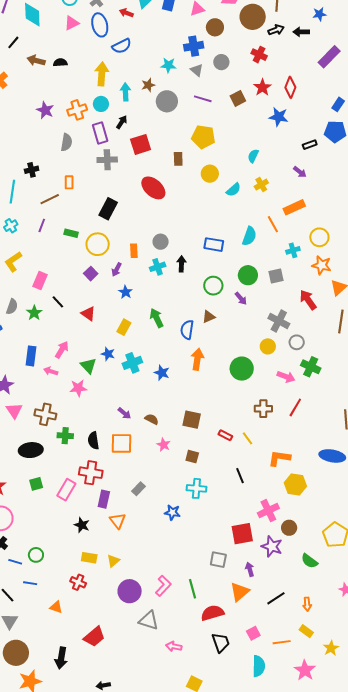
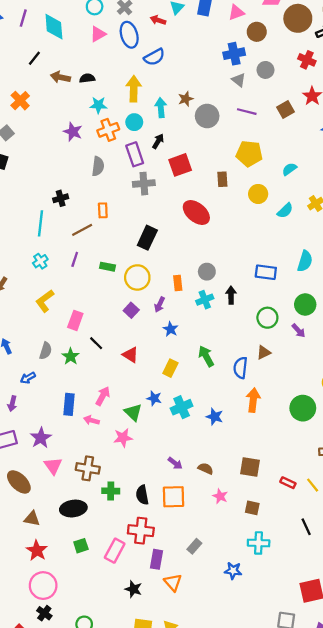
cyan star: (168, 65) -> (98, 105), moved
cyan semicircle: (253, 156) -> (289, 169), moved, turned 32

